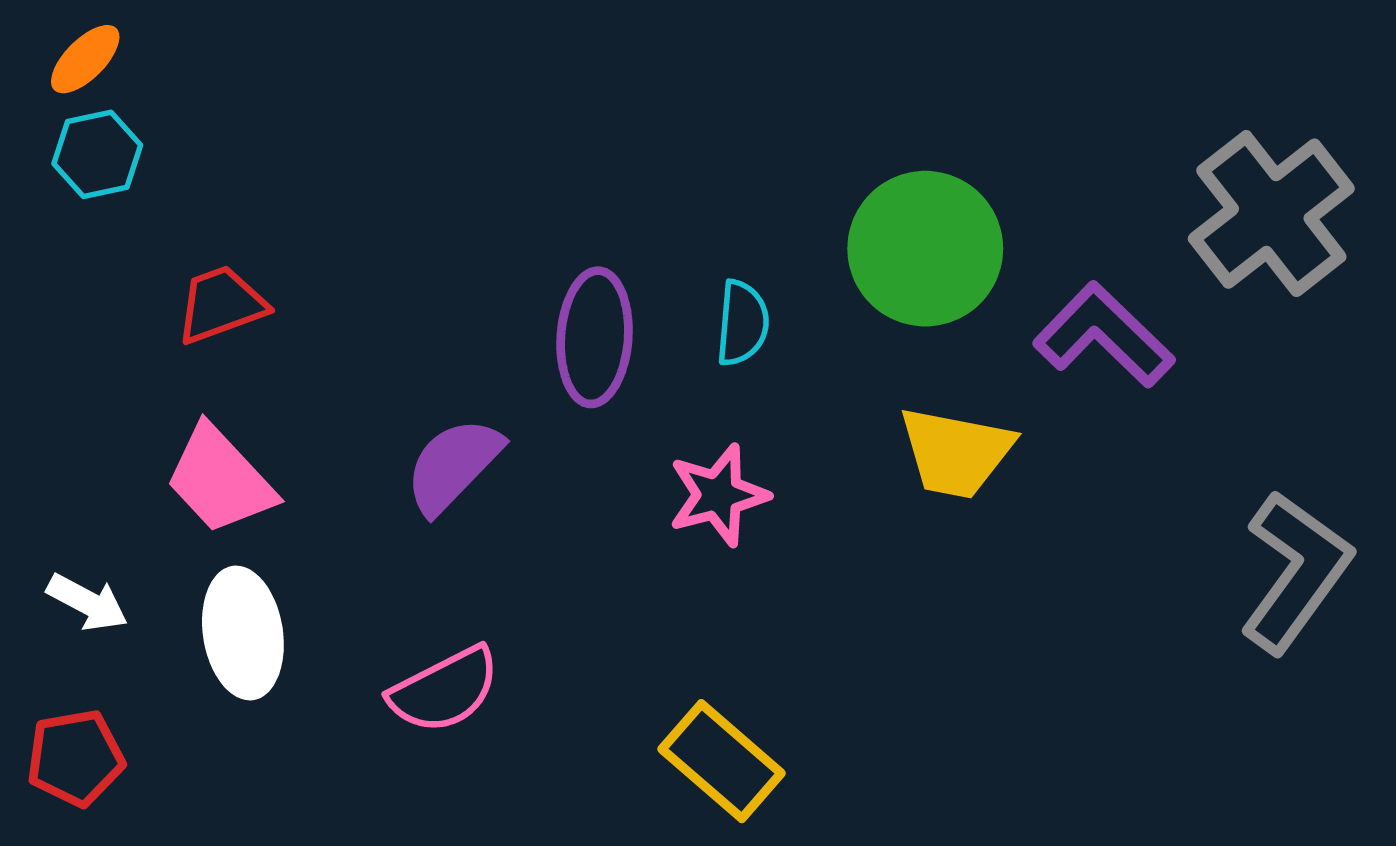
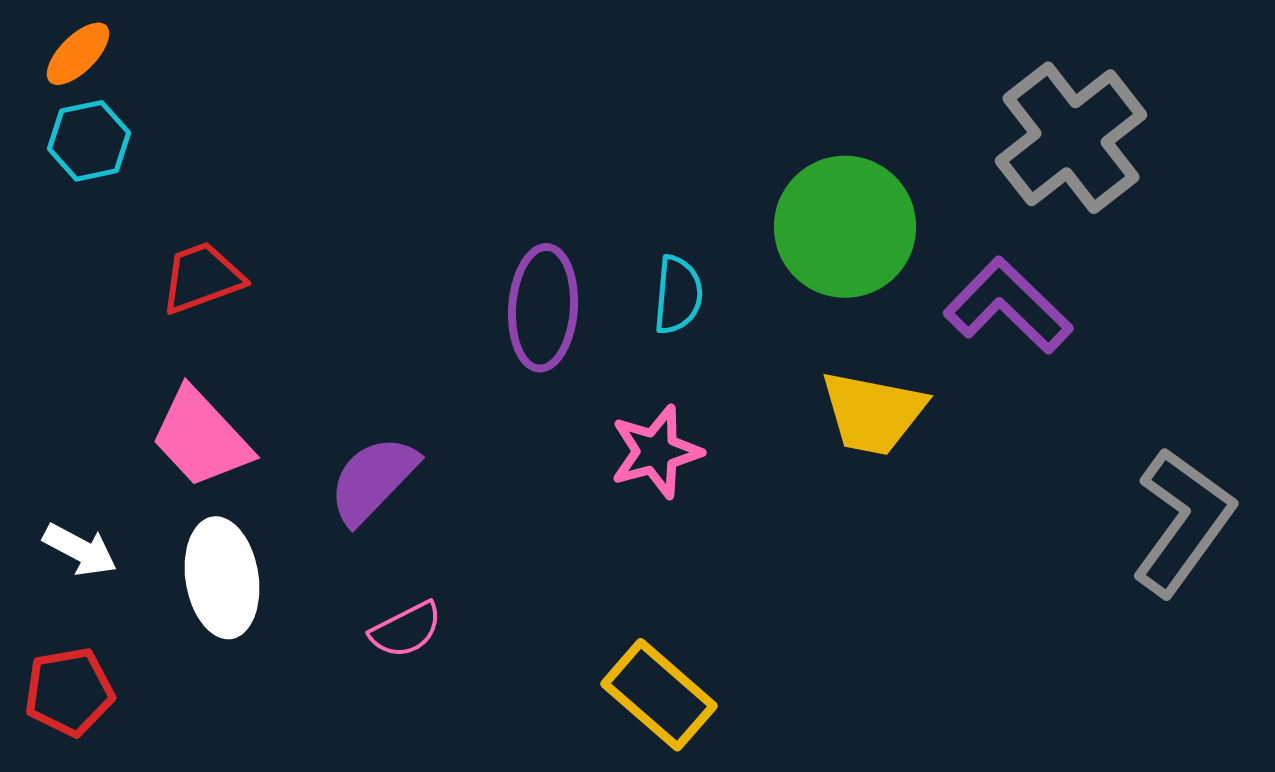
gray cross: (1271, 214) -> (1071, 138), moved
purple semicircle: (453, 465) -> (373, 480), moved
pink semicircle: (444, 690) -> (406, 630), size x0.7

